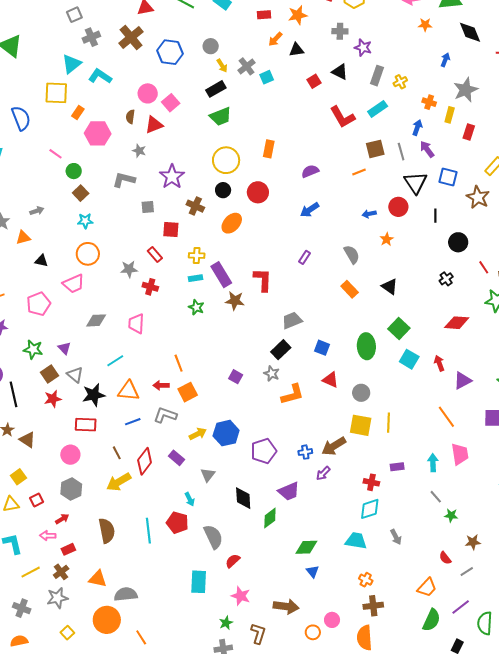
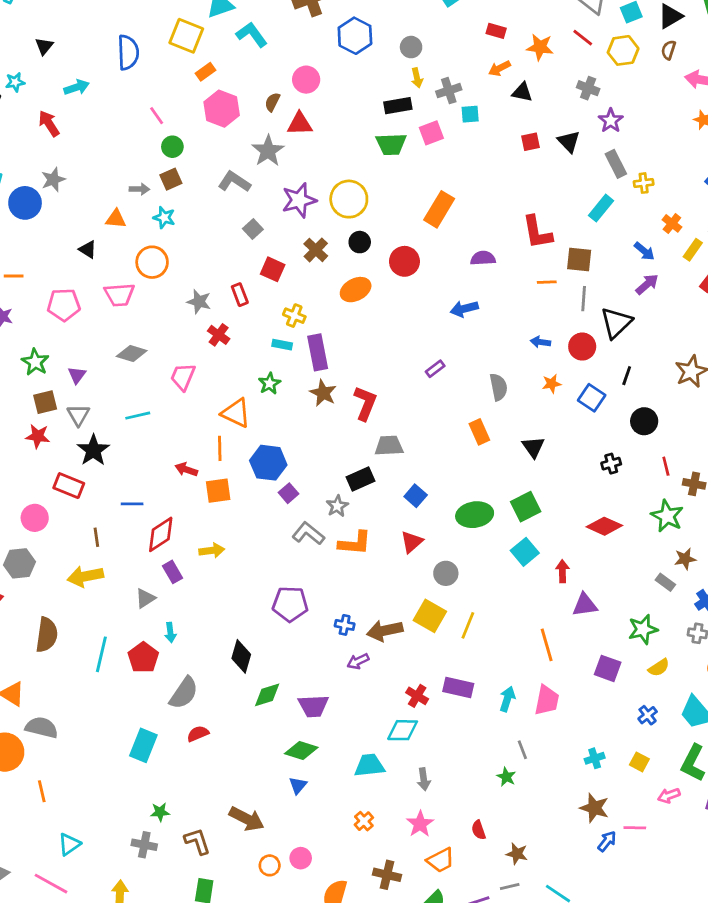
gray rectangle: (377, 76) -> (616, 164), turned -66
pink square: (171, 103) -> (431, 133), moved
cyan rectangle: (378, 109) -> (601, 208), turned -36
red L-shape: (342, 117) -> (537, 232), moved
blue arrow: (417, 128) -> (644, 251), turned 91
orange rectangle: (269, 149) -> (439, 209), size x1.4
purple arrow: (427, 149) -> (647, 284), turned 66
gray star: (139, 151) -> (268, 151), size x1.6
gray line: (401, 152) -> (584, 299), moved
yellow circle: (226, 160) -> (349, 199), moved
blue square: (448, 177) -> (592, 398), moved
gray square: (148, 207) -> (253, 229), turned 32
gray arrow: (37, 211) -> (139, 189), moved
orange triangle: (23, 237) -> (116, 219), moved
red L-shape: (263, 280) -> (365, 403), moved
green ellipse: (366, 346) -> (475, 515), turned 65
red triangle: (331, 380) -> (412, 542), turned 36
orange triangle: (129, 391) -> (236, 413), moved
black star: (94, 395) -> (93, 450), turned 30
gray L-shape: (165, 415) -> (308, 533), moved
blue hexagon: (226, 433) -> (268, 463), moved
red diamond: (145, 461) -> (161, 534), moved
purple rectangle: (397, 467) -> (458, 688), size x1.5
gray triangle: (208, 475) -> (145, 598), moved
purple trapezoid: (289, 491) -> (313, 706), moved
gray line: (436, 497) -> (522, 750), moved
gray semicircle: (213, 537) -> (184, 693), turned 40
cyan trapezoid: (356, 541) -> (369, 765), turned -35
brown star: (473, 542) -> (517, 854), moved
gray line: (467, 572) -> (510, 886), moved
pink star: (241, 596) -> (420, 824), moved
brown cross: (373, 606) -> (387, 875), moved
brown L-shape: (258, 634) -> (197, 841), turned -55

